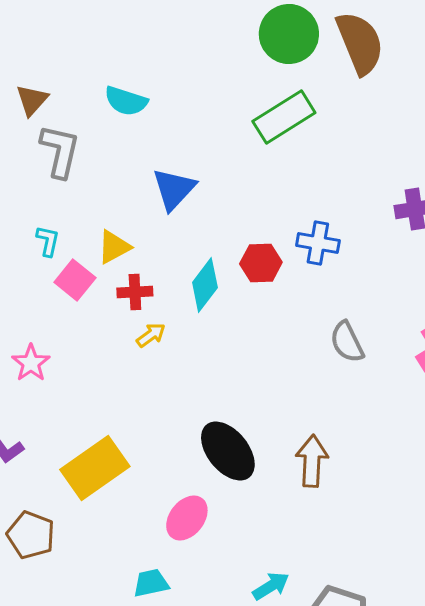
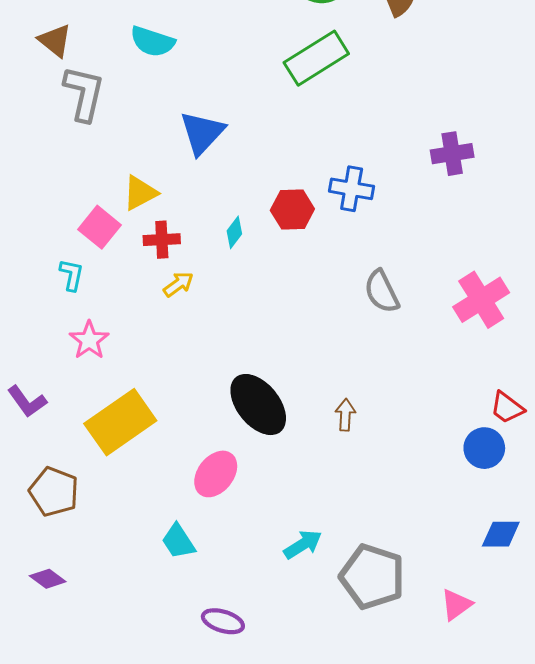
brown triangle: (32, 100) -> (55, 41), turned -33
cyan L-shape: (48, 241) -> (72, 275), moved
cyan diamond: (205, 285) -> (234, 232), size x0.6
pink star: (31, 363) -> (89, 340), moved
brown arrow: (312, 461) -> (345, 415), size x0.6
cyan trapezoid: (151, 583) -> (178, 541), turned -111

